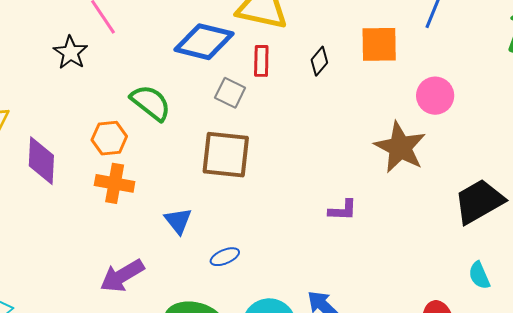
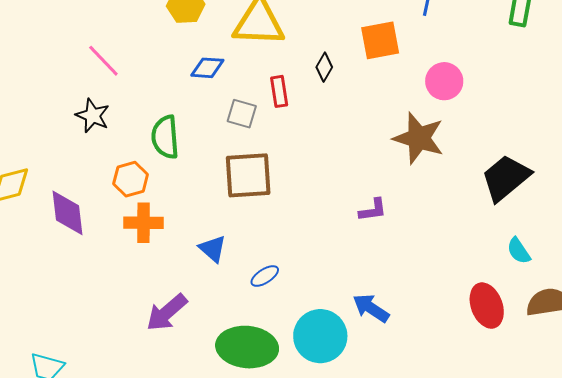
blue diamond: (204, 42) -> (207, 68), size x0.6
black star: (71, 53) -> (93, 116), moved
red rectangle: (261, 61) -> (279, 91), moved
green semicircle: (151, 103) -> (165, 137), turned -123

